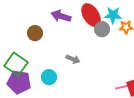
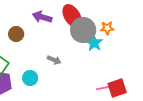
cyan star: (113, 15) -> (94, 43), moved, turned 30
gray circle: (102, 29) -> (83, 30), size x1.6

